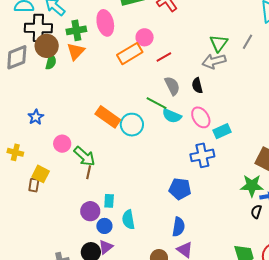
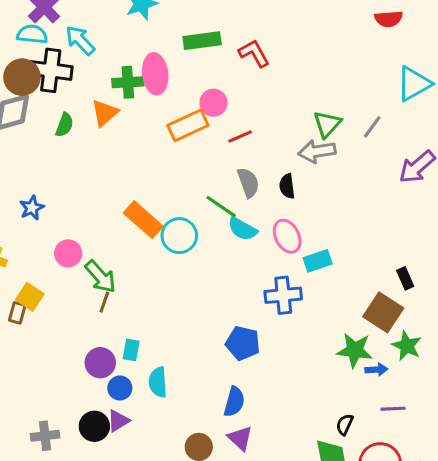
green cross: (76, 30) -> (128, 82), moved
brown circle: (47, 46) -> (22, 77), moved
black semicircle: (256, 212) -> (345, 424), moved

